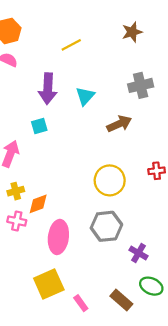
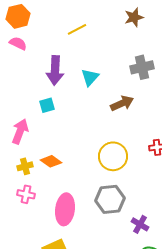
orange diamond: (38, 204) -> (51, 161), moved, turned 55

